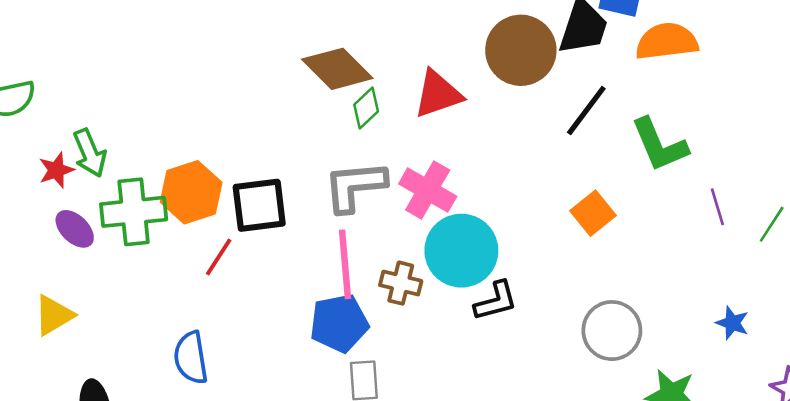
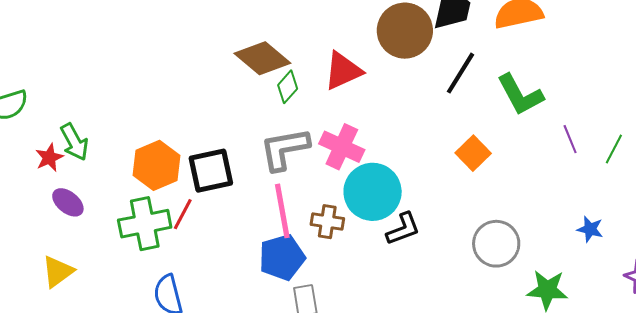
green cross: (134, 212) -> (145, 224), moved

